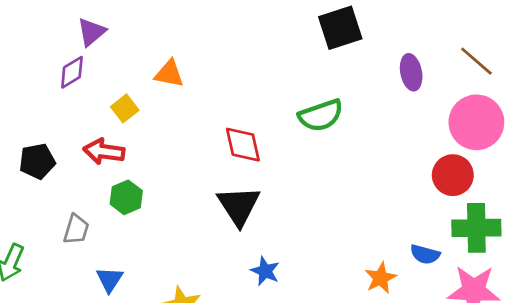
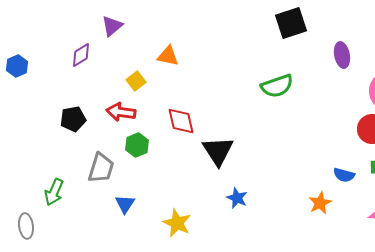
purple diamond: (72, 72) -> (81, 55), moved
red diamond: (243, 145) -> (181, 121), moved
gray trapezoid: (76, 229) -> (101, 168), size x1.4
blue semicircle: (425, 254) -> (344, 175), moved

